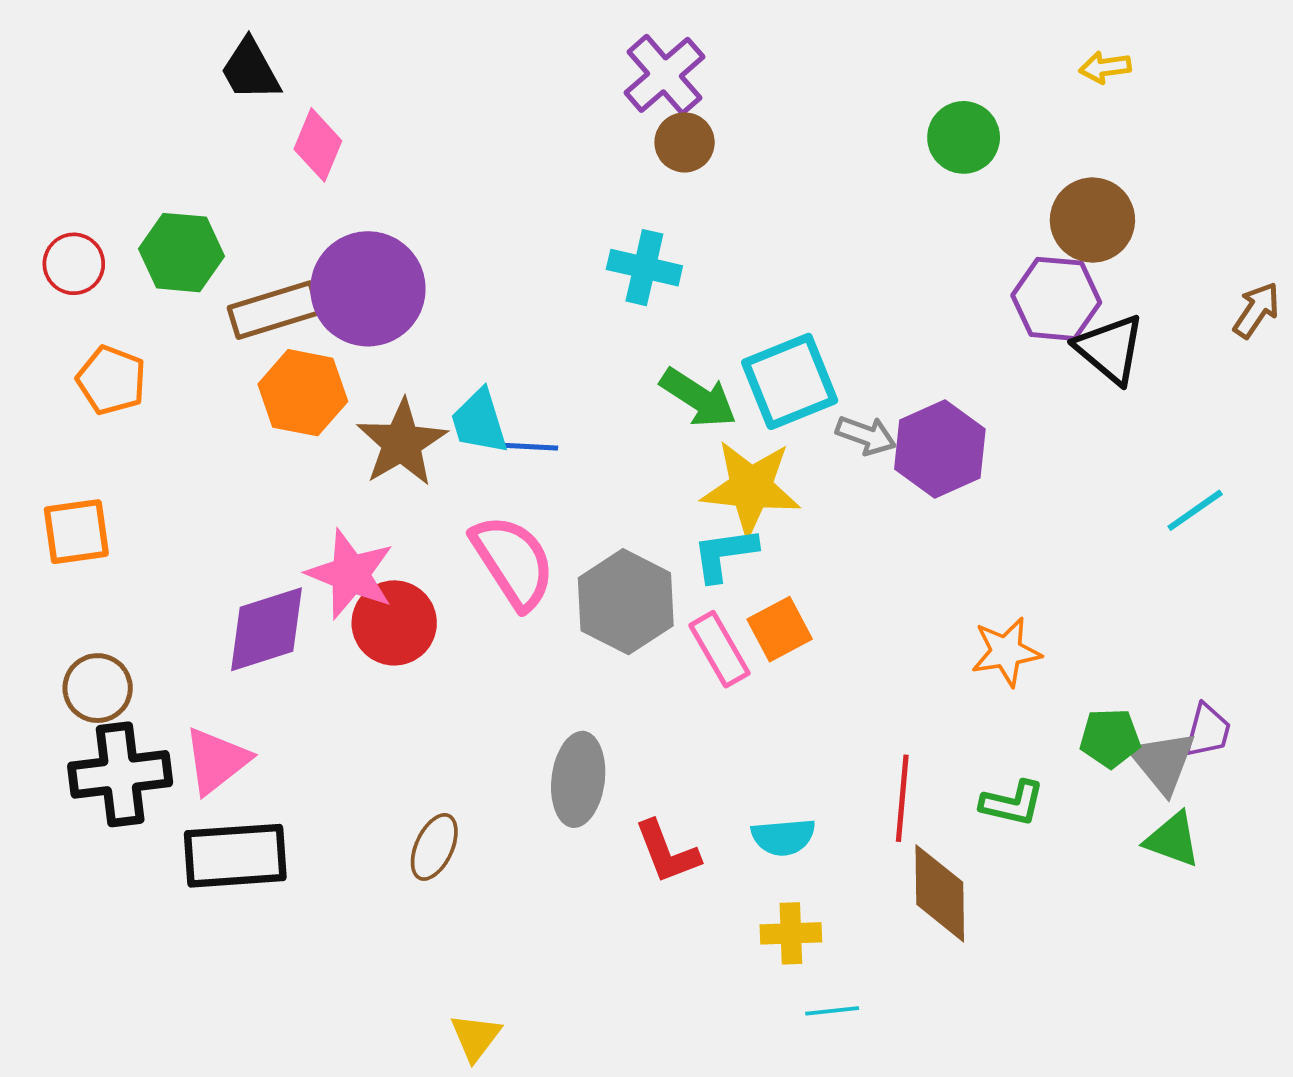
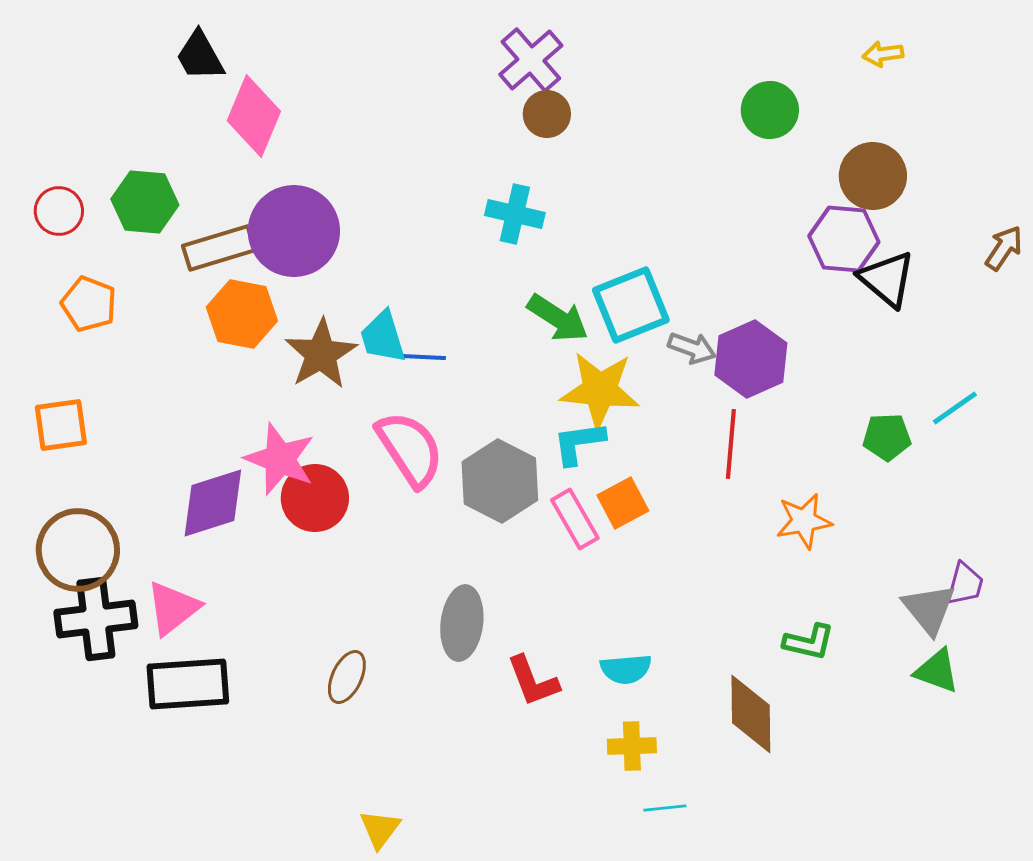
pink diamond: (318, 145) -> (254, 116), size x1.4
brown circle: (98, 688) -> (78, 550), size x1.5
green pentagon: (1110, 738) -> (887, 437), moved
red line: (902, 798) -> (731, 444), moved

